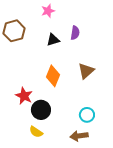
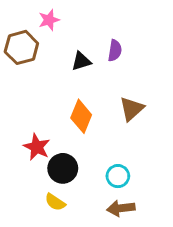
pink star: (48, 11) -> (49, 20), moved
cyan circle: (87, 115) -> (118, 176), moved

